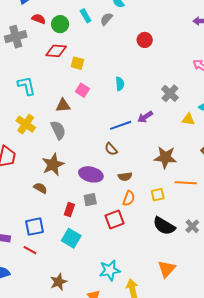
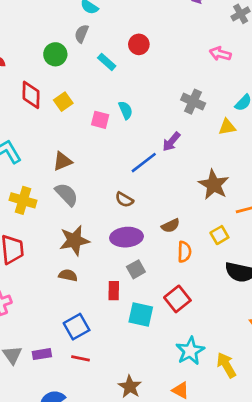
cyan rectangle: (86, 16) -> (107, 62), moved
green circle: (60, 24) -> (55, 54), moved
red diamond: (56, 51) -> (31, 95), turned -75
yellow square: (77, 63) -> (63, 102), turned -32
pink square: (82, 90) -> (100, 120), moved
brown semicircle: (111, 149) -> (124, 200), moved
brown star: (165, 157) -> (214, 185), turned -30
brown star: (53, 165) -> (74, 240), turned 30
red square: (114, 219) -> (177, 299), moved
cyan square: (71, 238) -> (141, 315), moved

